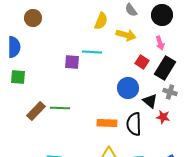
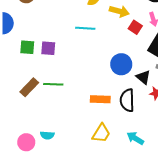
purple square: (72, 62) -> (48, 48), moved
red square: (142, 62) -> (135, 27), moved
green square: (18, 77) -> (27, 47), moved

